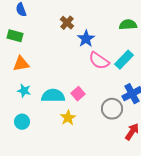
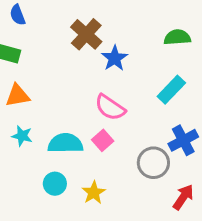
brown cross: (67, 23) -> (86, 34), size x1.5
pink semicircle: (99, 61) -> (110, 107), moved
yellow star: (68, 118) -> (94, 193), moved
cyan circle: (22, 122) -> (55, 184), moved

